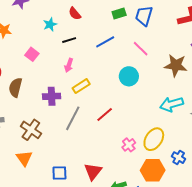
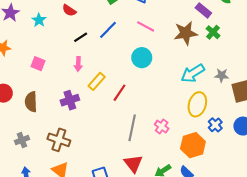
cyan star: (50, 24) -> (39, 20), moved
black line: (69, 40) -> (81, 37), moved
red line: (105, 114) -> (120, 93), moved
gray line: (73, 118) -> (132, 128), moved
yellow ellipse: (154, 139) -> (197, 104), moved
blue cross: (179, 158) -> (215, 125), turned 32

